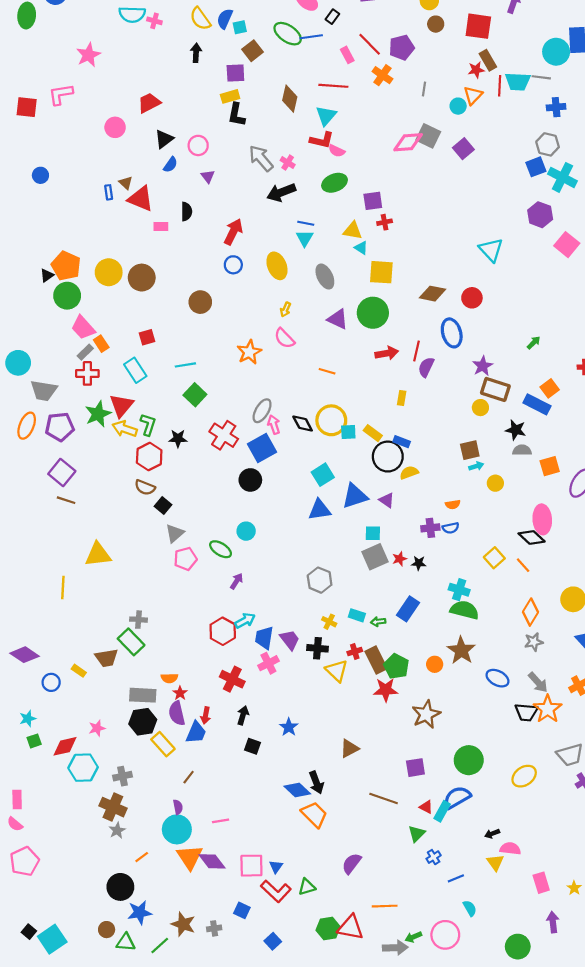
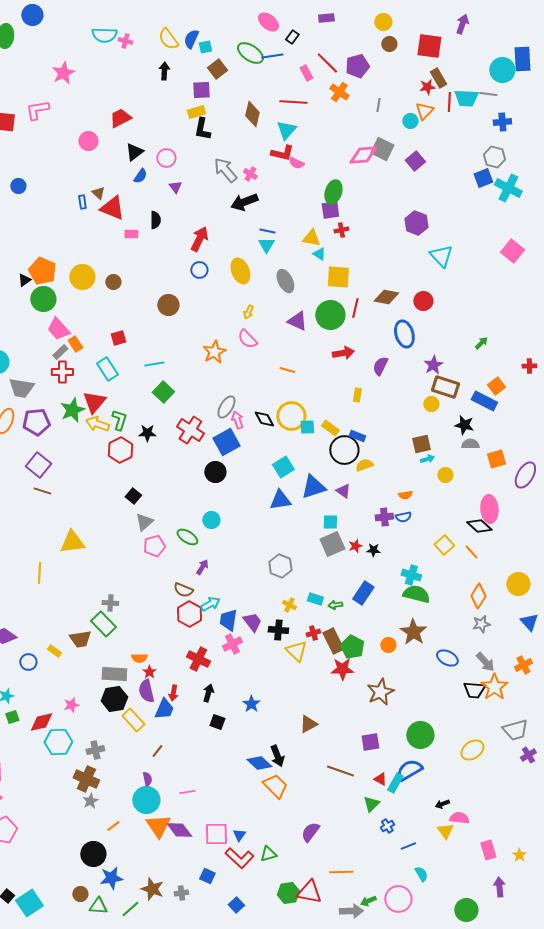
green ellipse: (335, 183) -> (333, 192), moved, turned -50
purple hexagon: (540, 215) -> (416, 223), moved
brown circle: (142, 278) -> (113, 282), size x0.6
red line: (417, 351) -> (355, 308), moved
brown semicircle: (145, 487) -> (183, 590), moved

